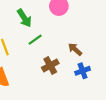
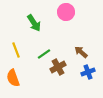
green line: (35, 40) -> (44, 54), moved

